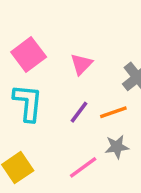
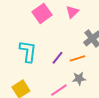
pink square: (29, 55) -> (42, 13), moved
pink triangle: (81, 64) -> (72, 12), moved

